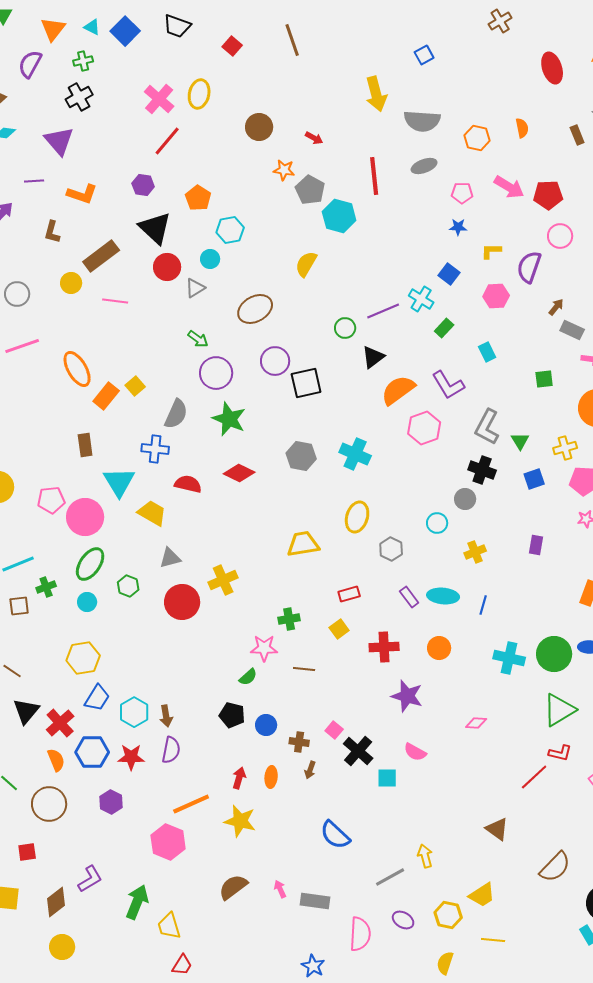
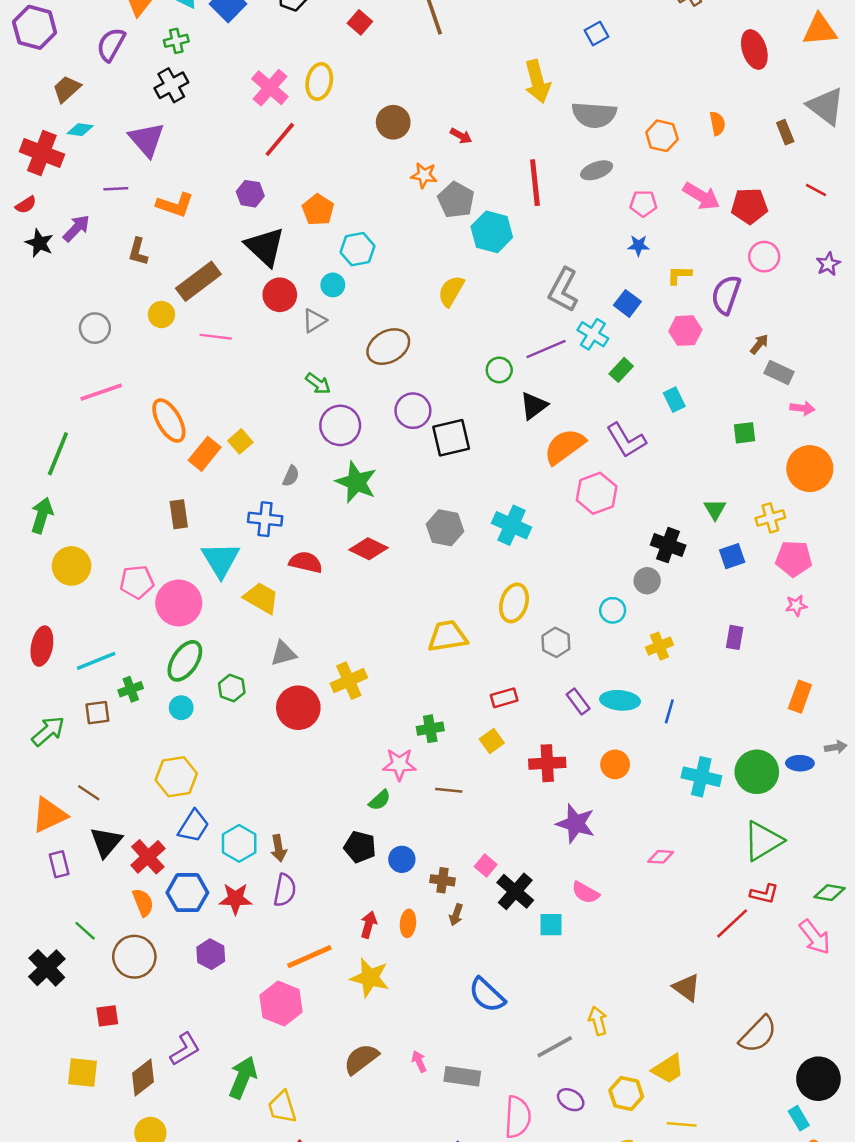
gray semicircle: (176, 414) -> (291, 476), size x0.6
gray L-shape: (487, 427) -> (563, 290), moved

